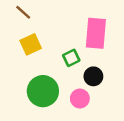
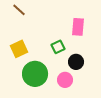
pink rectangle: (96, 33) -> (78, 27), size x0.7
yellow square: (31, 44) -> (19, 49), moved

